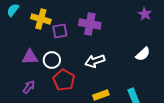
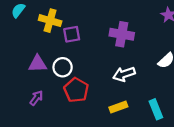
purple cross: (90, 24) -> (122, 34), moved
white arrow: (95, 61) -> (124, 74), moved

